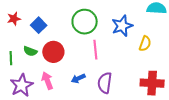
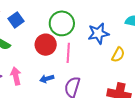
red circle: (53, 52) -> (46, 45), moved

